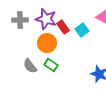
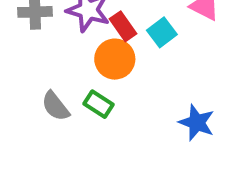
orange circle: (47, 43) -> (115, 59), moved

